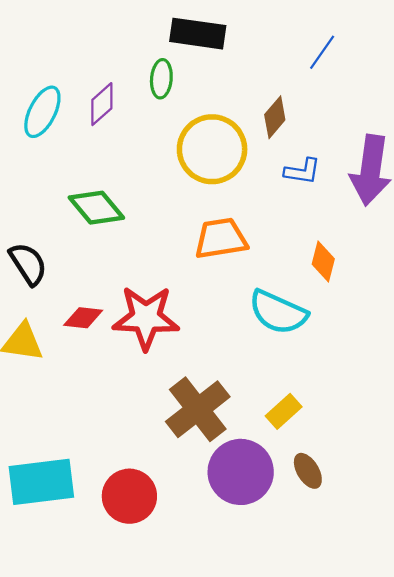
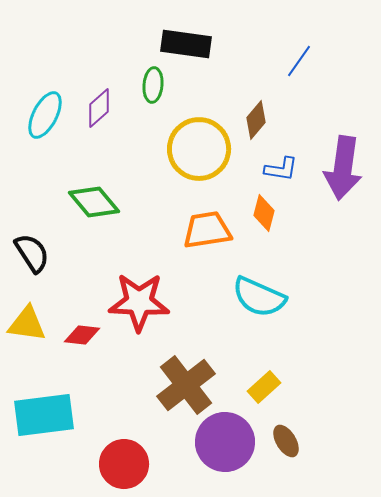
orange diamond: (323, 262) -> (264, 213), moved
red diamond: (83, 318) -> (82, 335), moved
cyan rectangle: (41, 482) -> (44, 415), moved

